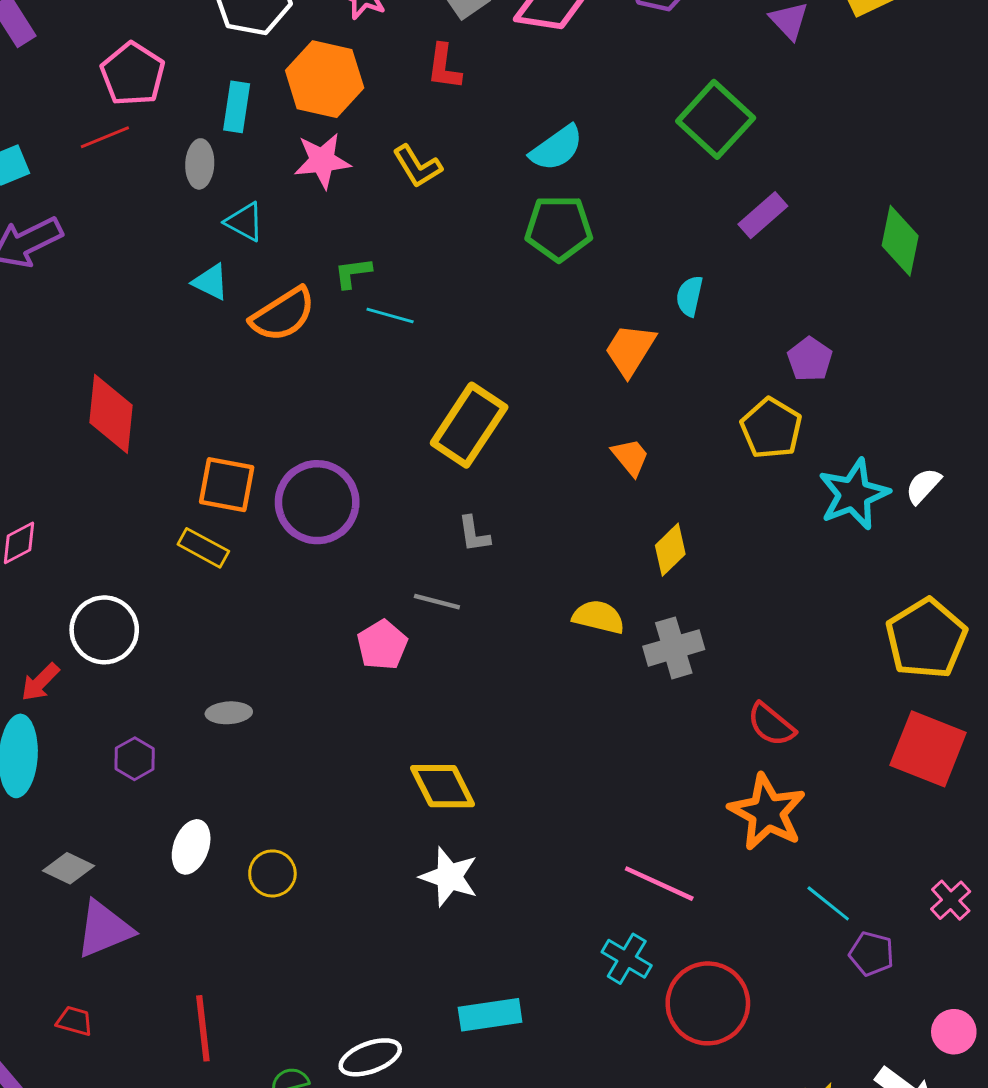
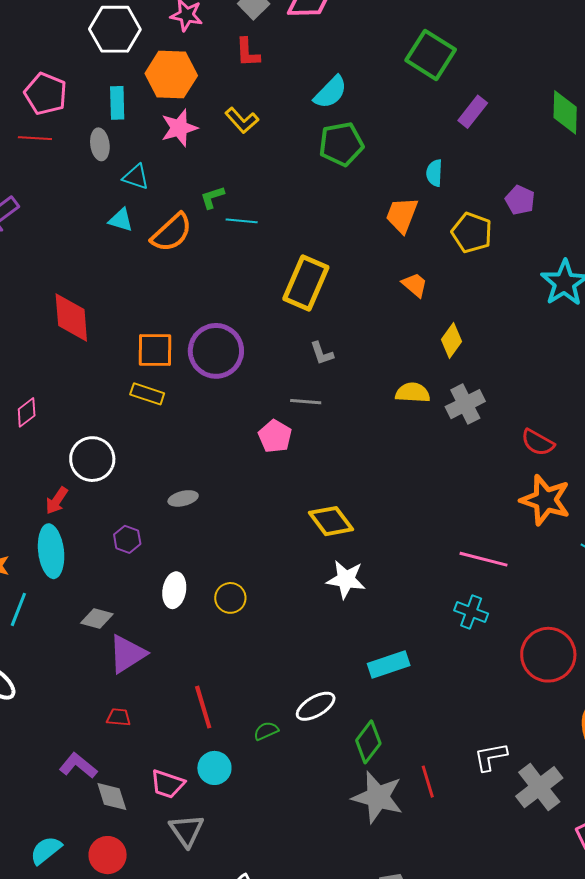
red line: (105, 137) -> (35, 138), turned 36
yellow pentagon: (771, 428) -> (472, 233), moved
red circle: (708, 1003) -> (548, 655), moved

